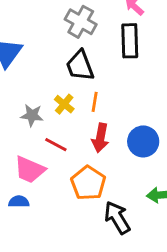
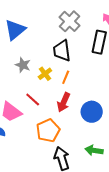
gray star: (32, 115) -> (23, 65), moved

